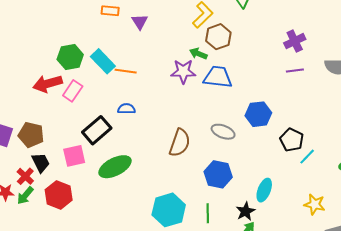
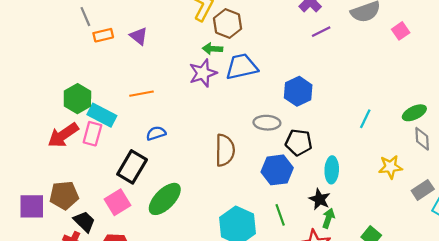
cyan rectangle: (103, 61) -> (102, 115), moved
black pentagon: (292, 140) -> (299, 142), moved

